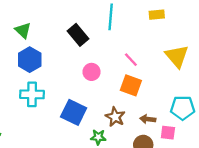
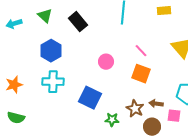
green triangle: (23, 30) -> (45, 16), moved
black rectangle: (78, 35) -> (78, 22), moved
brown star: (115, 117) -> (135, 109), moved

